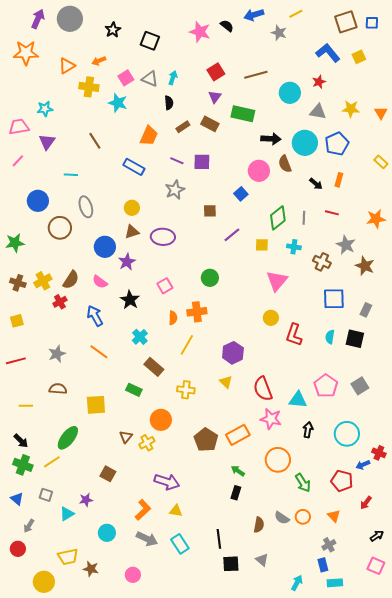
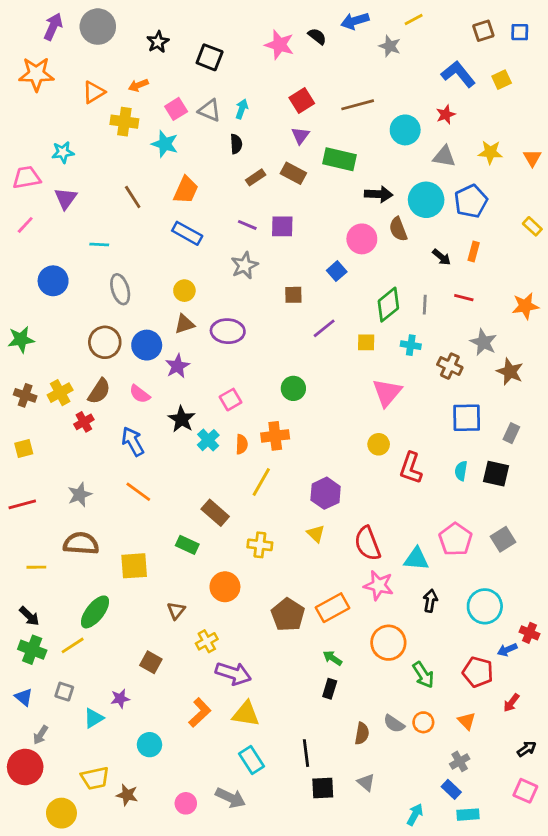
brown square: (346, 22) -> (483, 31), size x0.7
orange trapezoid: (149, 136) -> (186, 190), moved
brown circle: (60, 228) -> (105, 342), moved
cyan cross: (140, 337) -> (208, 440), moved
brown semicircle: (58, 389) -> (81, 543), size x1.4
yellow cross: (147, 443) -> (207, 641), moved
yellow triangle: (176, 511) -> (246, 714), size x1.5
gray arrow: (147, 539) -> (231, 798), moved
red circle: (18, 549) -> (25, 767), size x1.6
blue rectangle: (323, 565) -> (451, 789), turned -32

